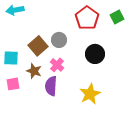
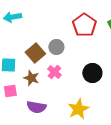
black circle: (95, 54) -> (92, 73), moved
purple semicircle: (51, 86) -> (36, 107), moved, turned -84
yellow star: (90, 94) -> (78, 109), moved

